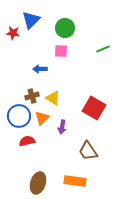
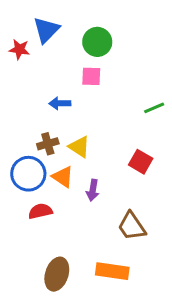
green line: (103, 49) -> (154, 108), moved
red square: (94, 108) -> (141, 162), size x0.7
orange triangle: (42, 118) -> (63, 177), turned -42

